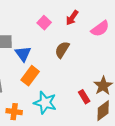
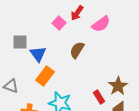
red arrow: (72, 18) -> (77, 13), moved
pink semicircle: (100, 29) -> (101, 24), moved

